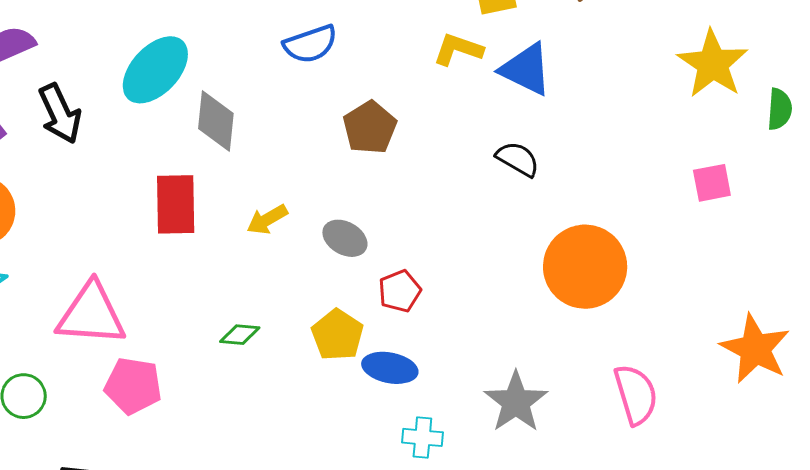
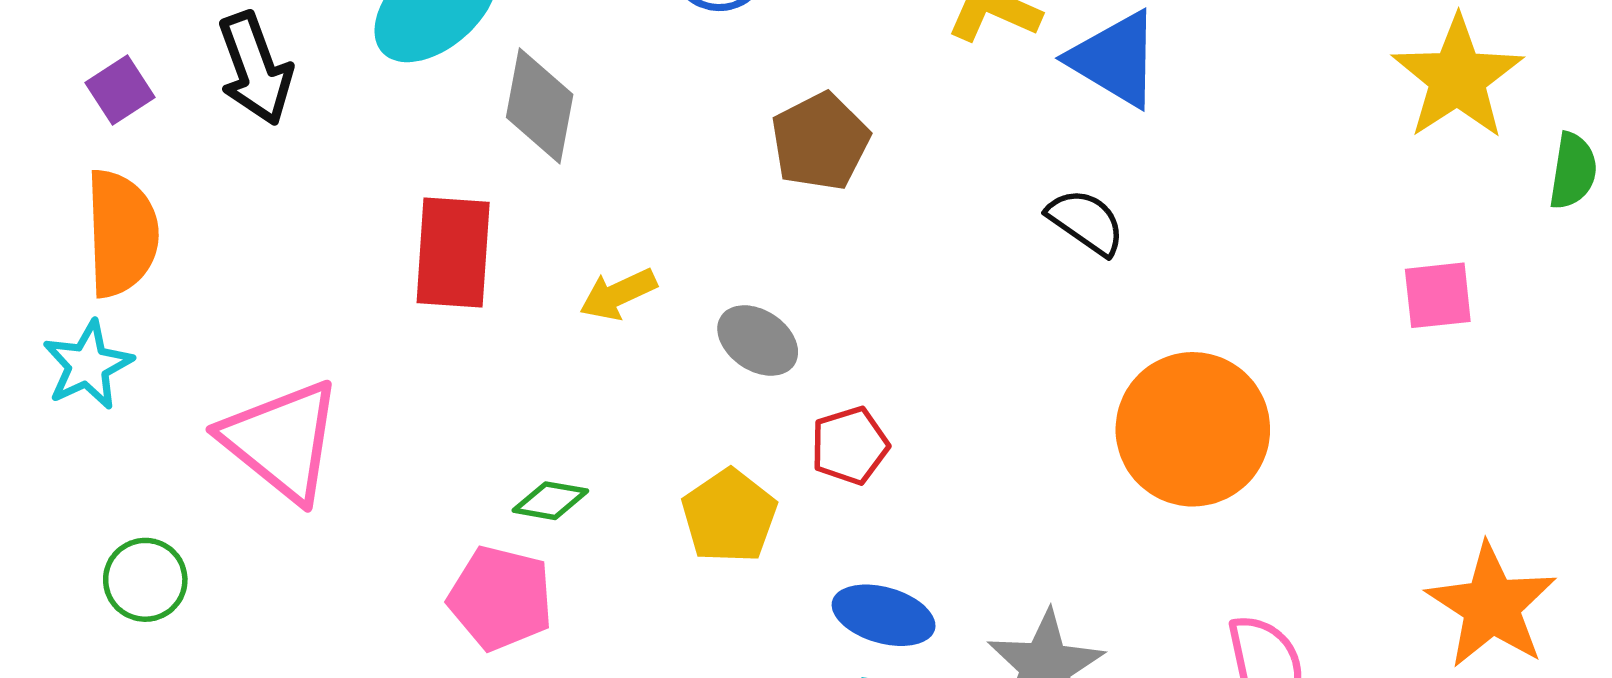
pink triangle: (91, 314) -> (282, 441), turned 30
blue ellipse: (390, 368) -> (884, 615), moved
pink pentagon: (133, 386) -> (501, 598), moved

